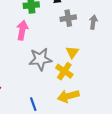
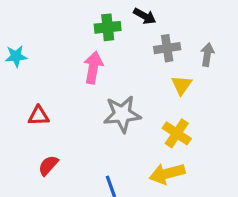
yellow triangle: (72, 52) -> (182, 85), moved
yellow cross: (64, 71) -> (177, 133), moved

